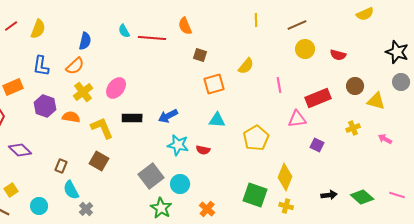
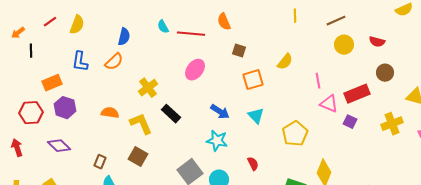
red semicircle: (338, 55) -> (377, 42), moved
brown circle: (355, 86) -> (385, 73), moved
pink ellipse: (116, 88) -> (195, 70), moved
yellow cross: (83, 92) -> (148, 88), moved
purple hexagon: (45, 106) -> (65, 108), moved
blue arrow: (168, 116) -> (220, 112), moved, turned -120
black rectangle: (132, 118) -> (171, 114), turned 42
pink triangle: (297, 119) -> (329, 104), moved, turned 30
cyan triangle: (217, 120) -> (256, 116), turned 42
yellow cross: (353, 128) -> (392, 124), size x1.5
purple square: (317, 145) -> (350, 122), moved
red semicircle: (203, 150) -> (253, 164), moved, turned -128

